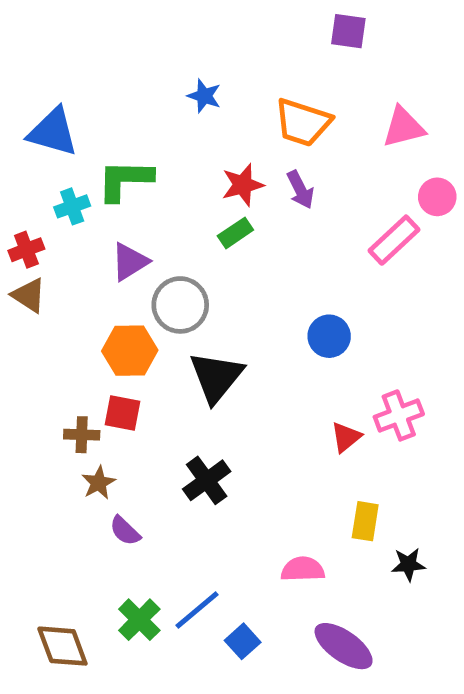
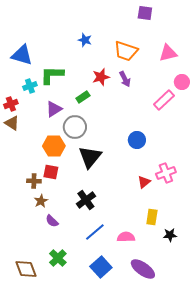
green rectangle: (235, 233) -> (83, 97), moved
blue line: (197, 610) -> (95, 232), moved
blue square: (243, 641) -> (101, 267), size x1.5

